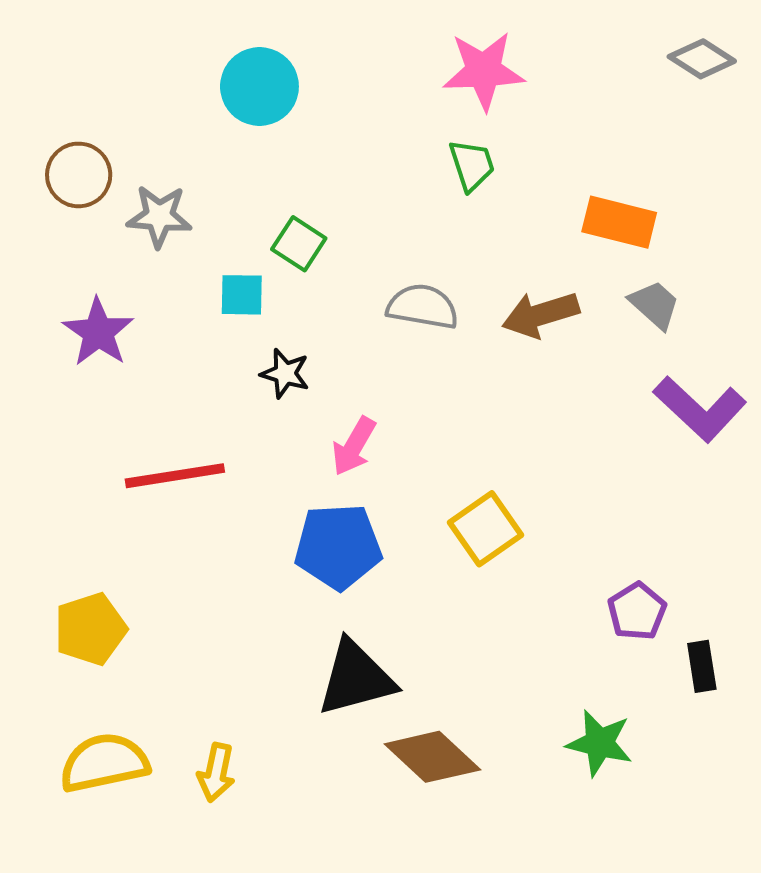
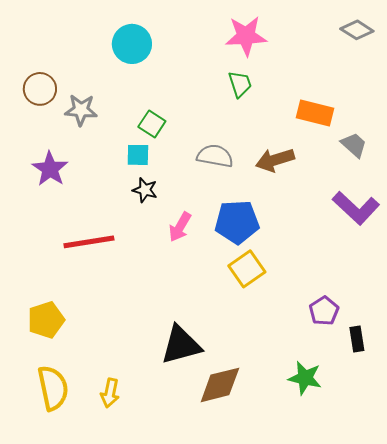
cyan square: (242, 295) -> (138, 155), moved
gray trapezoid: (655, 305) -> (354, 145), moved
blue pentagon: (338, 546) -> (237, 222), moved
brown diamond: (432, 757) -> (220, 385), turned -57
yellow semicircle: (104, 763) -> (53, 388), turned 90

